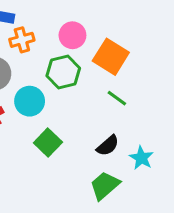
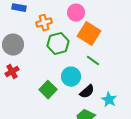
pink circle: (72, 35) -> (76, 13), moved
orange cross: (22, 40) -> (44, 23), moved
cyan circle: (30, 101) -> (71, 77), moved

